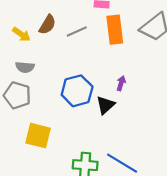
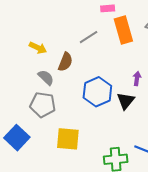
brown semicircle: (47, 25) -> (65, 62), moved
gray semicircle: (25, 67) -> (46, 78), turned -132

